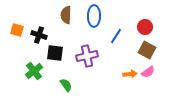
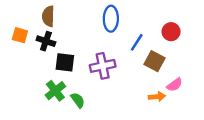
brown semicircle: (66, 15) -> (48, 16), moved
brown square: (147, 50) -> (155, 61), moved
green cross: (34, 71) -> (55, 91), moved
orange arrow: (130, 74) -> (157, 97), moved

